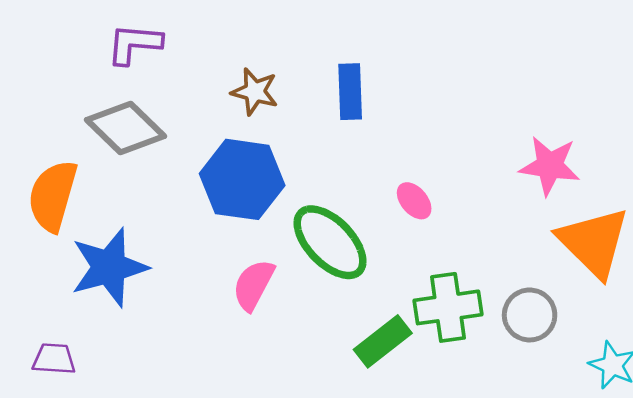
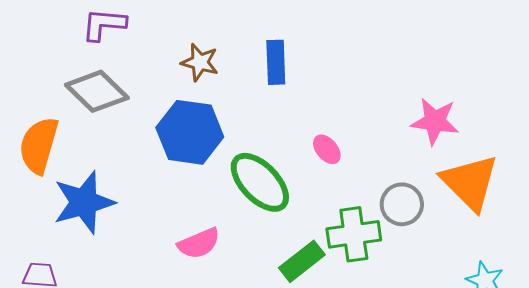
pink semicircle: (253, 285) -> (199, 243), moved, turned -141
gray circle: (530, 315) -> (402, 204), moved

